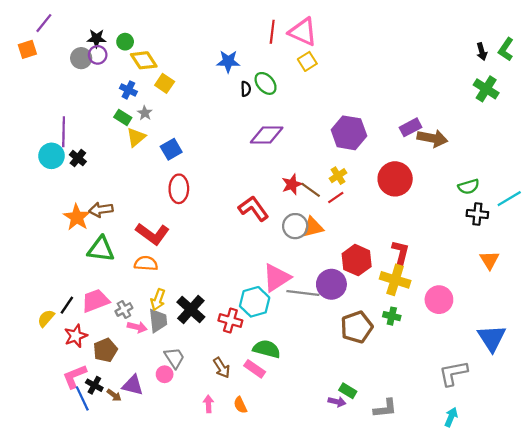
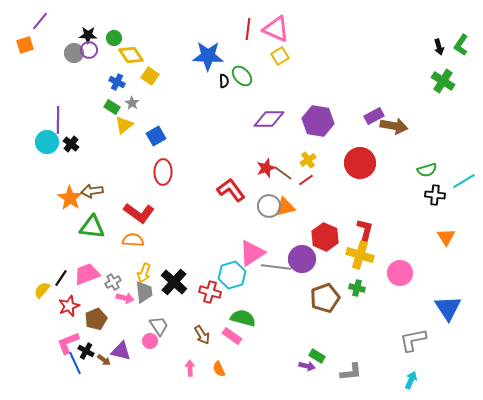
blue star: (228, 61) -> (208, 56), size x1.4
purple diamond: (267, 135) -> (269, 119), moved

